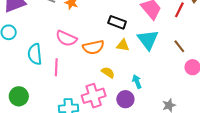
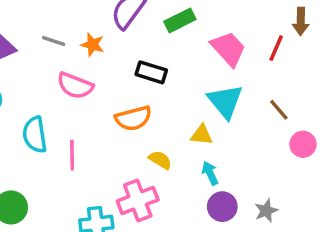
black rectangle: (117, 22) -> (151, 72), moved
pink semicircle: (66, 38) -> (75, 86), moved
yellow triangle: (123, 45) -> (202, 135), moved
purple circle: (125, 99) -> (222, 207), moved

